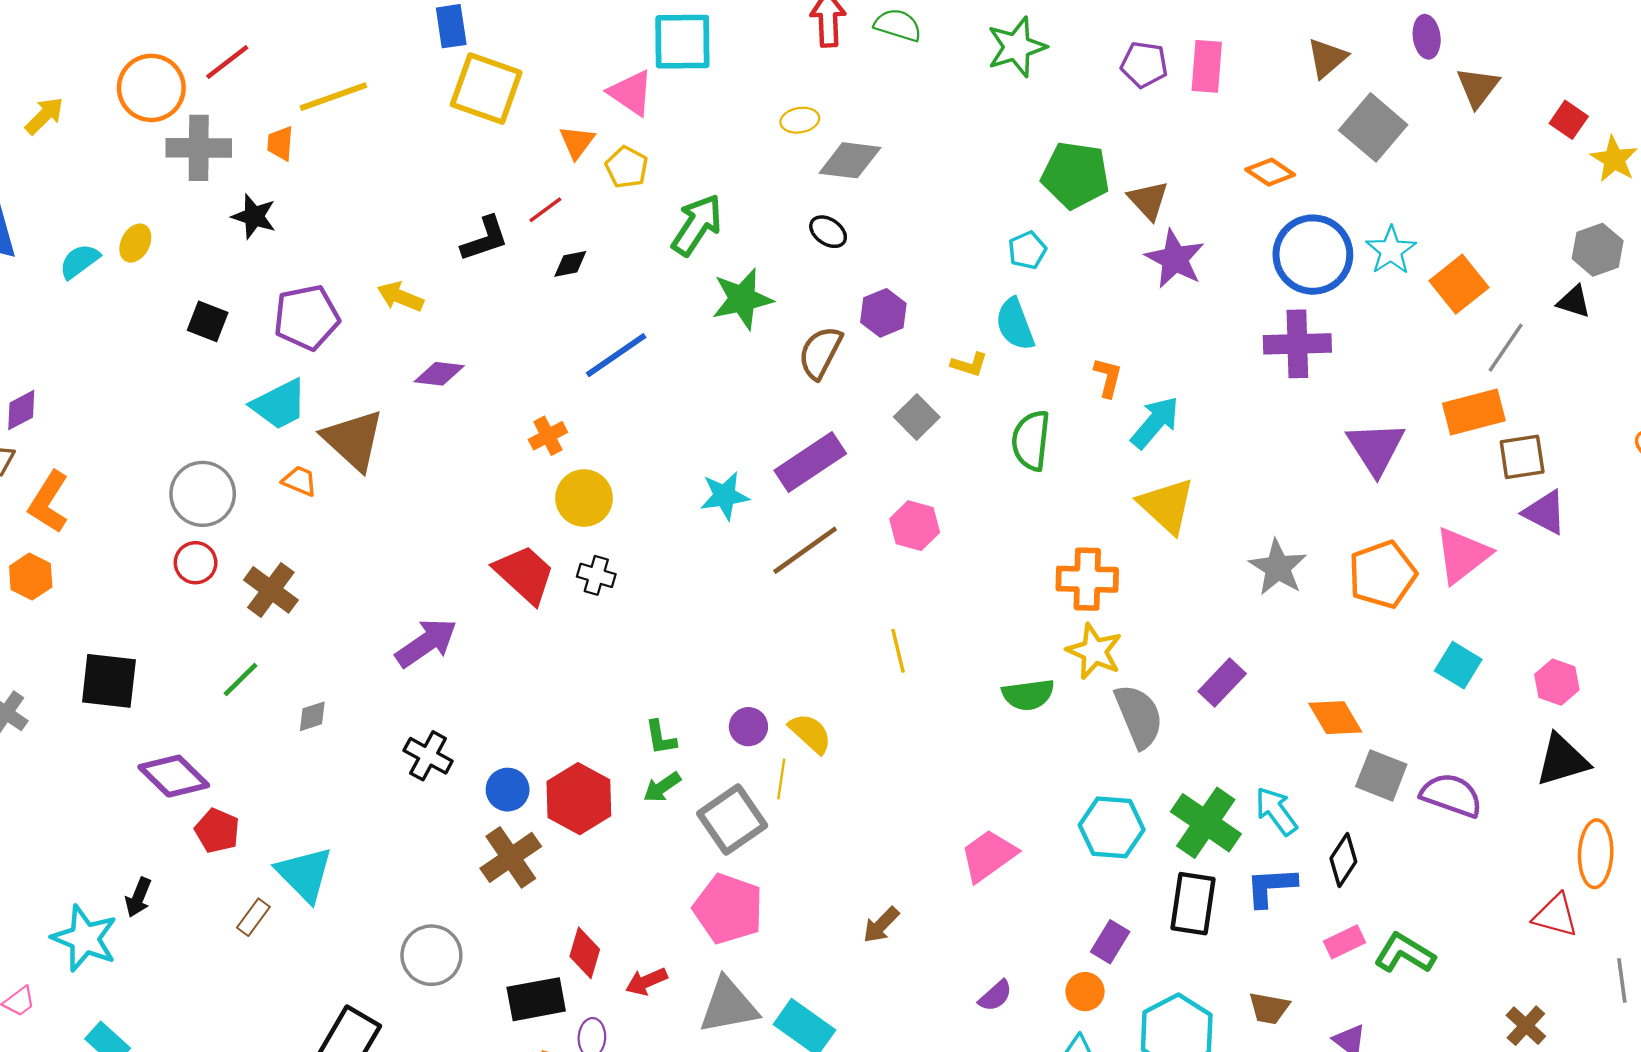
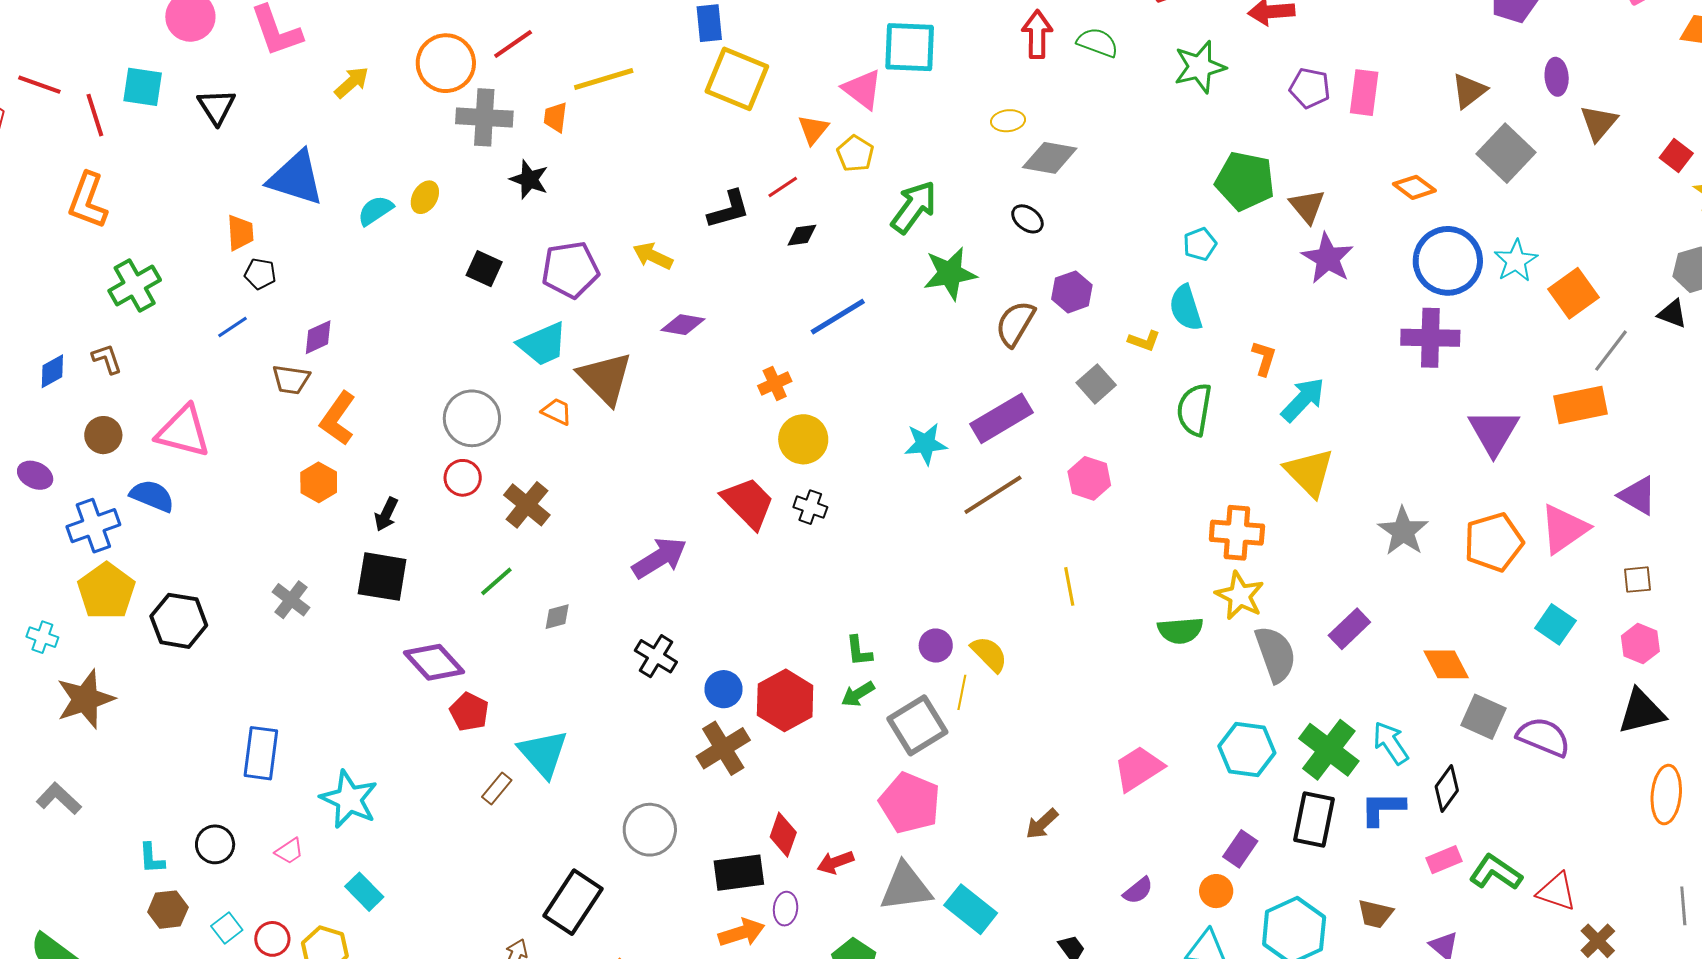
brown square: (1522, 457) -> (1637, 580), moved, size x0.7
black arrow: (138, 897) -> (386, 514), moved
red triangle: (1555, 915) -> (1557, 892), moved

